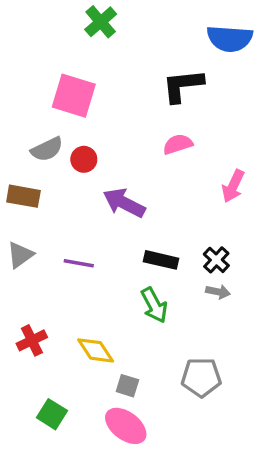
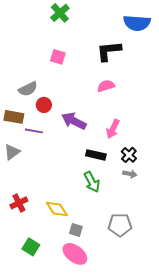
pink square: (74, 96) -> (58, 57), moved, size x0.6
red circle: (84, 159) -> (44, 105), moved
pink arrow: (233, 186) -> (113, 129), moved
purple line: (79, 263) -> (34, 131), moved

